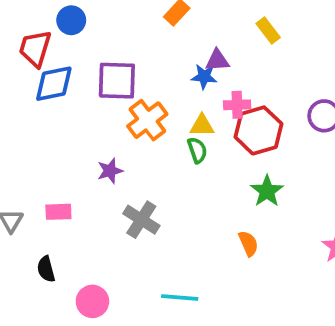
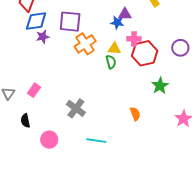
purple star: (110, 171) -> (43, 37), moved
green star: (267, 191) -> (160, 86), moved
pink rectangle: (58, 212) -> (34, 90), turned -56
gray cross: (141, 220) -> (76, 108), moved

